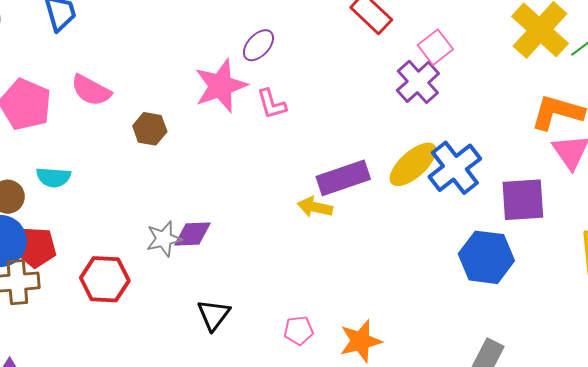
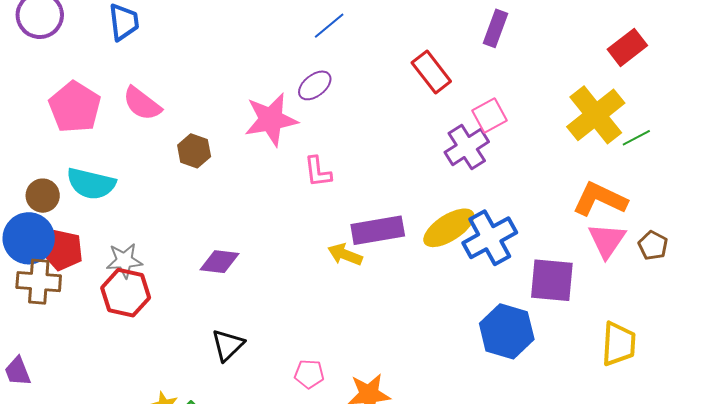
pink L-shape: (272, 104) -> (318, 172), moved
cyan semicircle: (53, 177) -> (91, 184), size x1.4
gray star: (164, 239) -> (124, 261), moved

